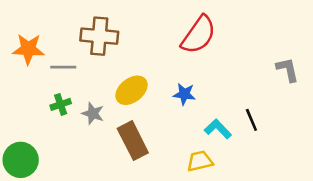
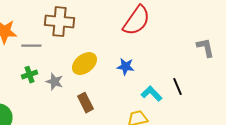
brown rectangle: (133, 141) -> (85, 103), size x0.7

